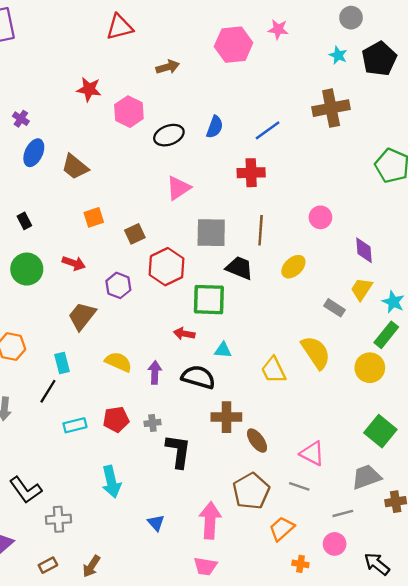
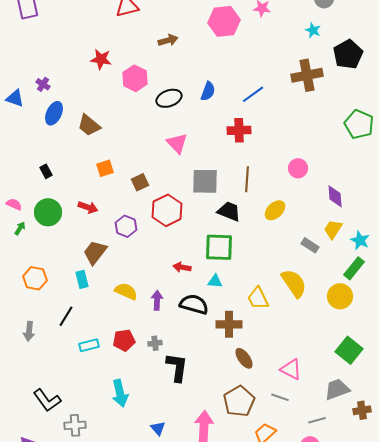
black pentagon: (379, 59) -> (348, 54), moved
pink triangle: (178, 188) -> (177, 143), turned -40
green square: (209, 300) -> (219, 247), moved
cyan rectangle: (62, 363) -> (82, 279), moved
brown cross: (226, 417) -> (229, 324), moved

